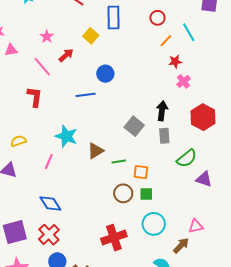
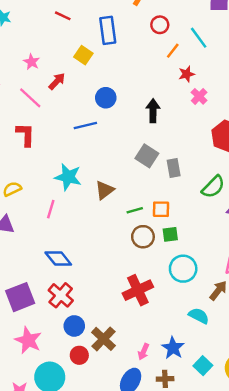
black arrow: (162, 111) -> (153, 111), moved
gray rectangle: (164, 136) -> (174, 168), moved
green line: (119, 161) -> (135, 210), moved

